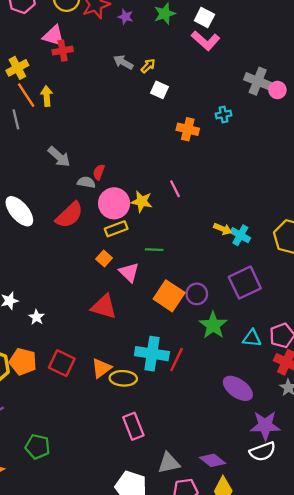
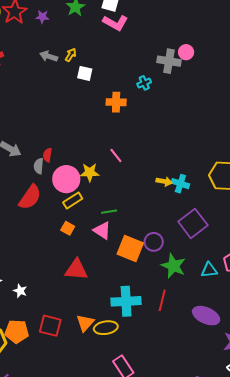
gray cross: (258, 81) -> (169, 61), moved
gray semicircle: (86, 182) -> (39, 166), turned -84
pink triangle: (129, 272) -> (102, 230), moved
red line: (177, 359) -> (162, 300), moved

